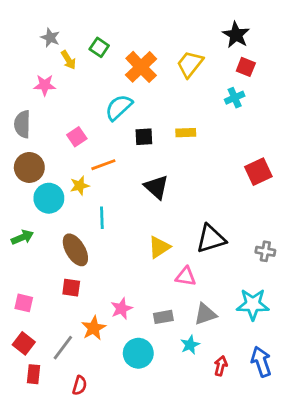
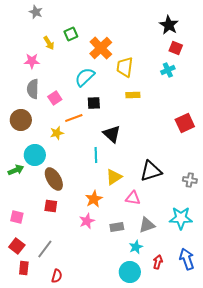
gray star: (50, 38) -> (36, 12), moved
green square: (99, 47) -> (71, 34), turned 32
yellow trapezoid: (190, 64) -> (125, 67), moved, turned -30
gray semicircle: (22, 124) -> (33, 89), moved
black square: (144, 137) -> (94, 103), moved
cyan circle: (49, 198) -> (35, 155), moved
cyan line: (102, 218) -> (96, 155), moved
orange star: (94, 328) -> (94, 199), moved
cyan circle: (138, 353) -> (130, 272), moved

